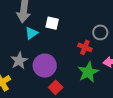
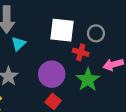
white square: (52, 23) -> (62, 30), moved, size x1.6
purple circle: (45, 66) -> (52, 74), moved

